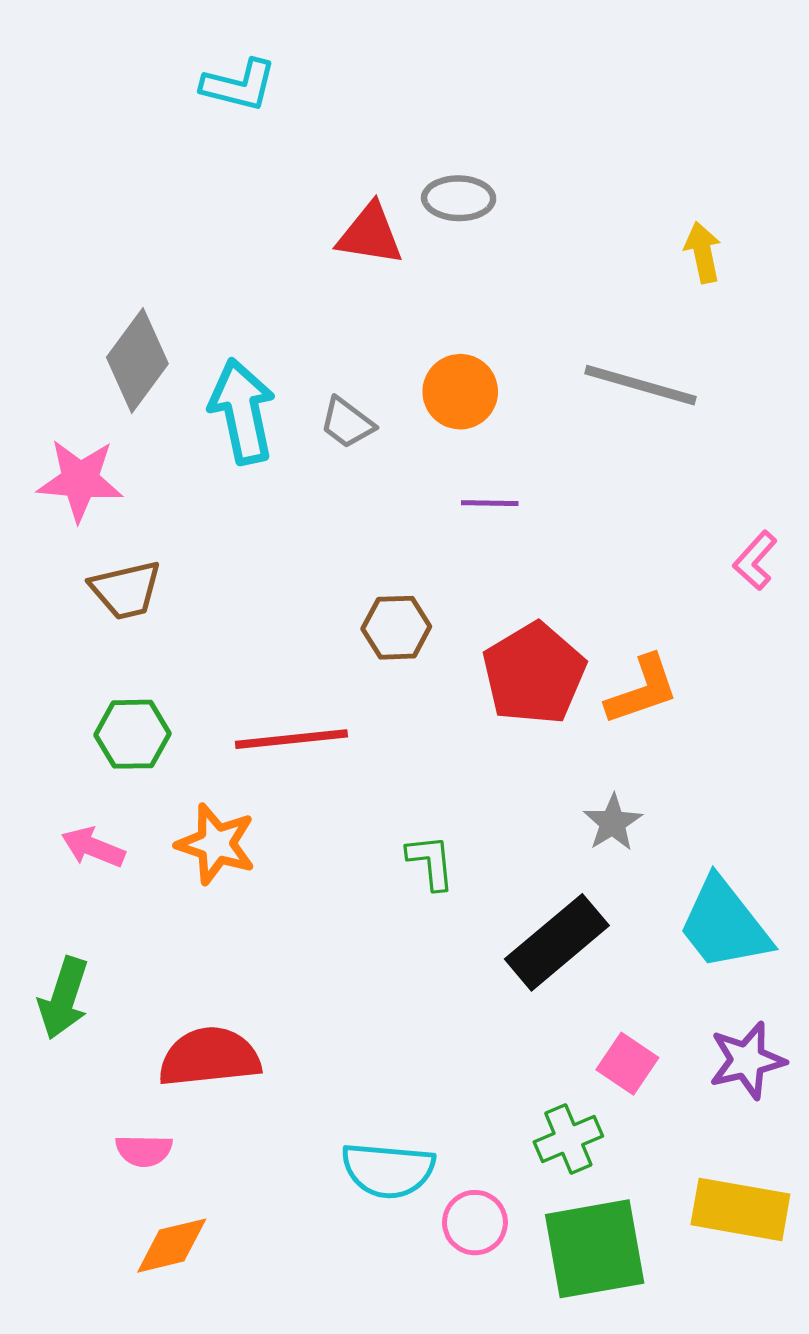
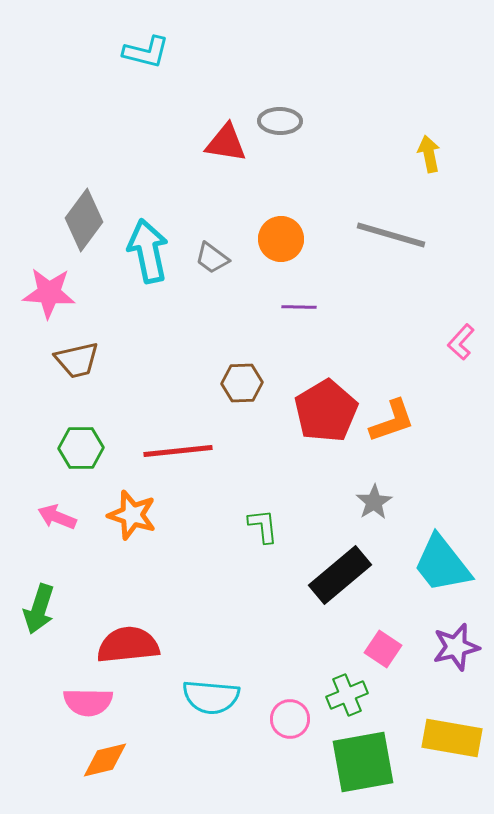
pink semicircle: (144, 1150) -> (88, 702), size x1.4
cyan semicircle: (388, 1170) -> (211, 697), moved
pink circle: (475, 1223) -> (290, 719), moved

